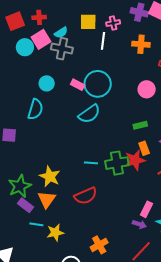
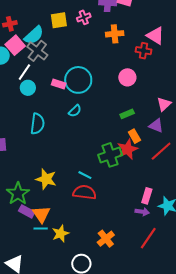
cyan semicircle: (61, 33) -> (34, 35), size x1.5
white line: (103, 41) -> (24, 72), moved, turned 36
gray cross: (62, 49) -> (37, 51), turned 35
cyan semicircle: (35, 109) -> (37, 124), moved
cyan semicircle: (89, 114) -> (75, 111), size x0.6
cyan line: (91, 163) -> (85, 175), moved, turned 32
red semicircle: (86, 196) -> (85, 192), turned -140
orange triangle: (47, 199) -> (41, 214), moved

